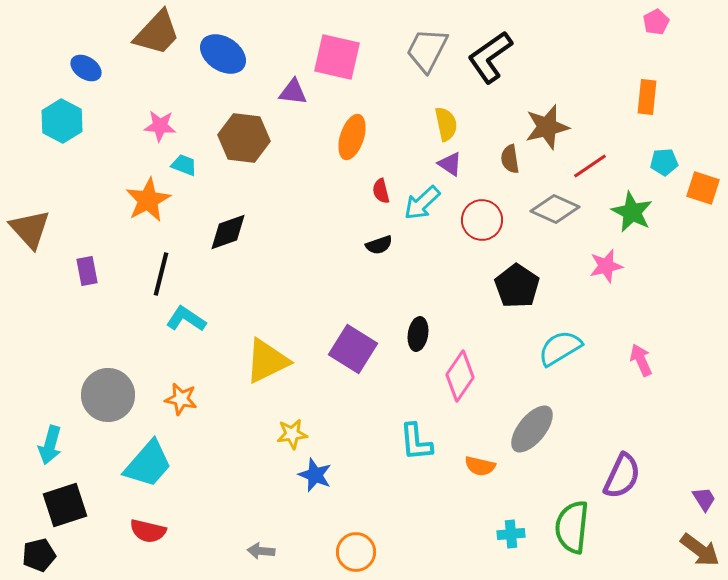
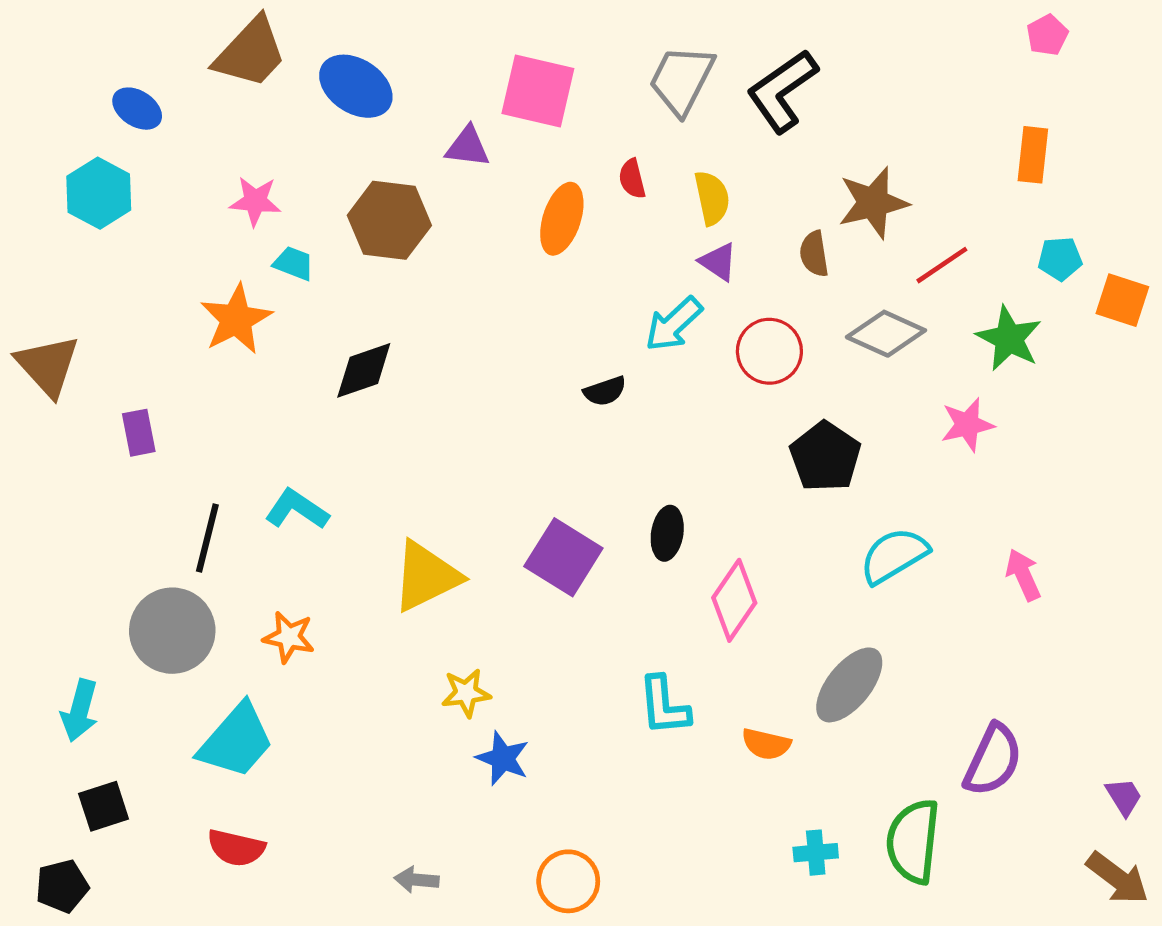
red semicircle: (381, 191) -> (632, 179), moved
black line: (161, 274) -> (207, 538), moved
black square: (65, 505) -> (104, 806), size x0.7

